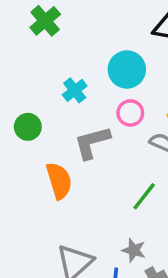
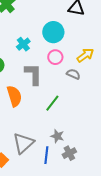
gray L-shape: (92, 142) -> (33, 74), turned 105
green line: (144, 196) -> (52, 103), moved

